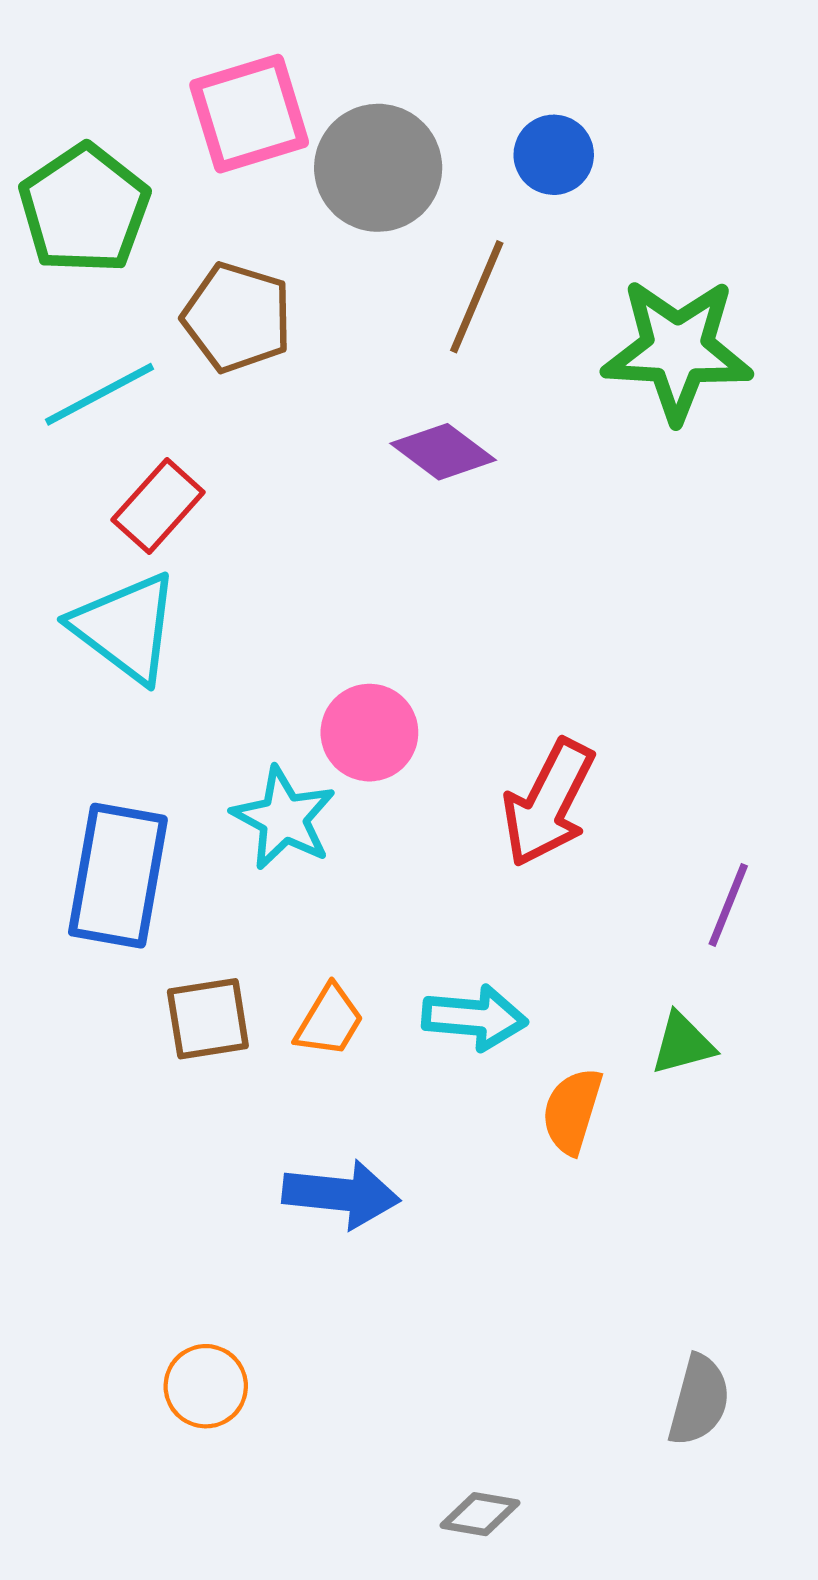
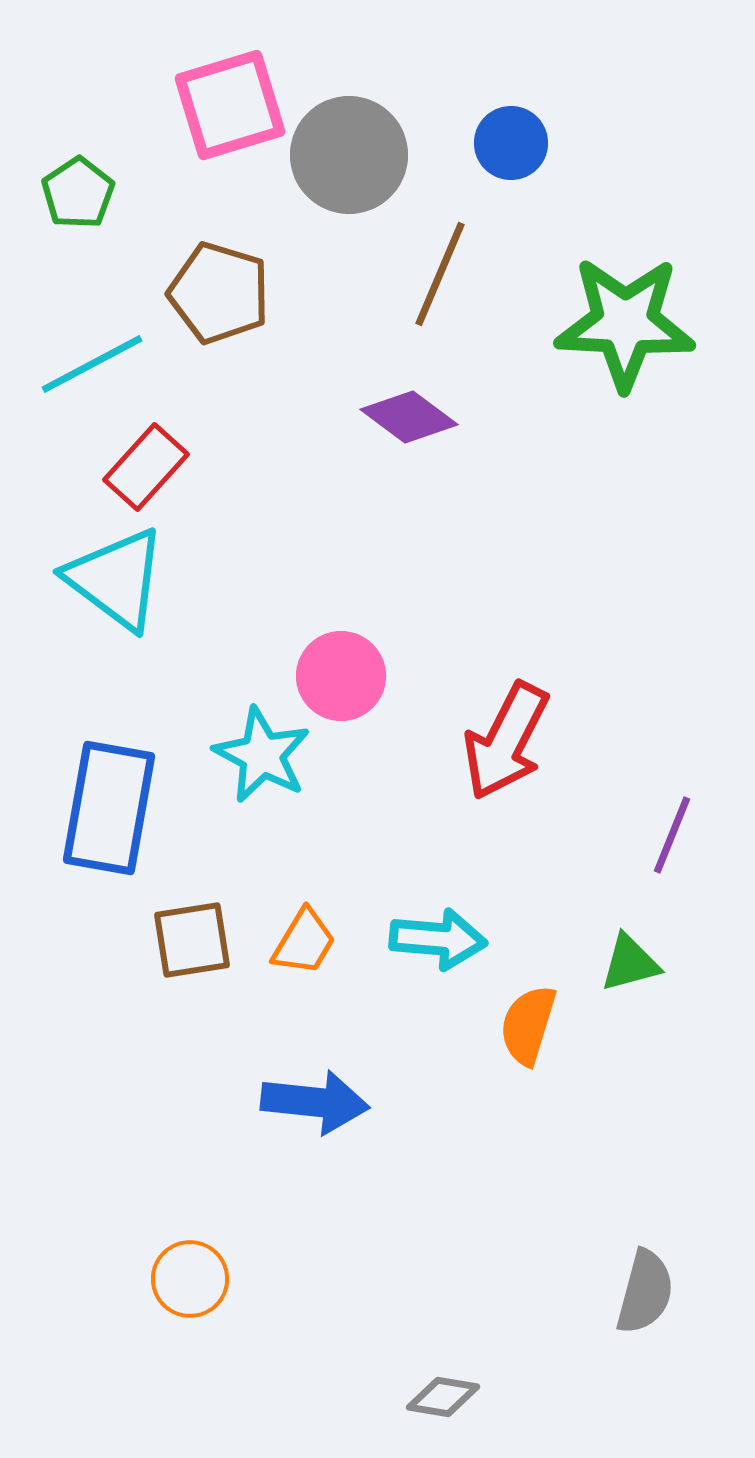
green pentagon: (84, 209) -> (78, 193), size x0.6

